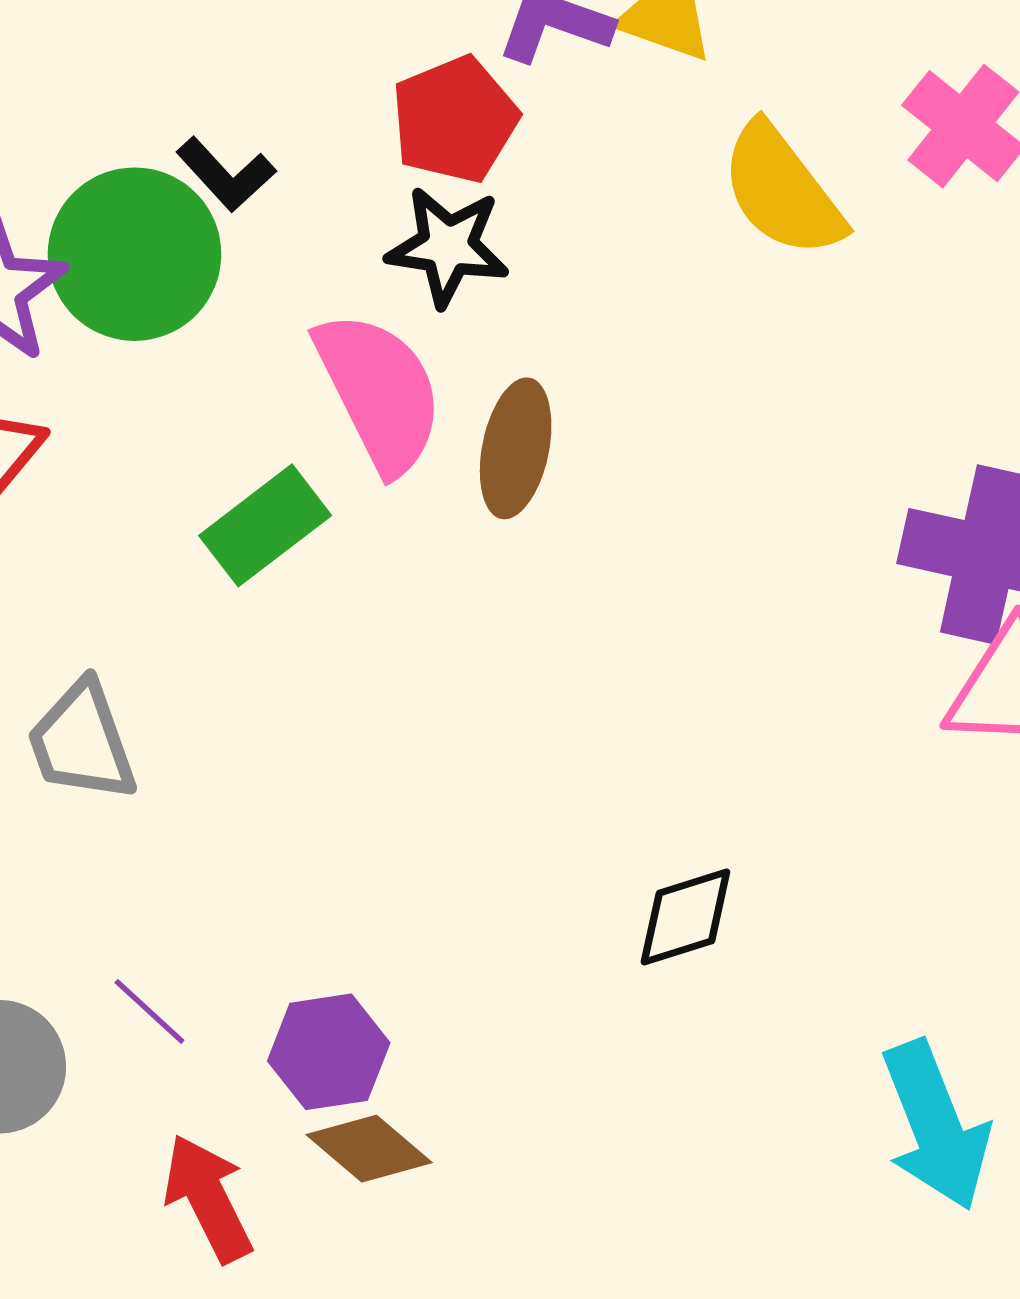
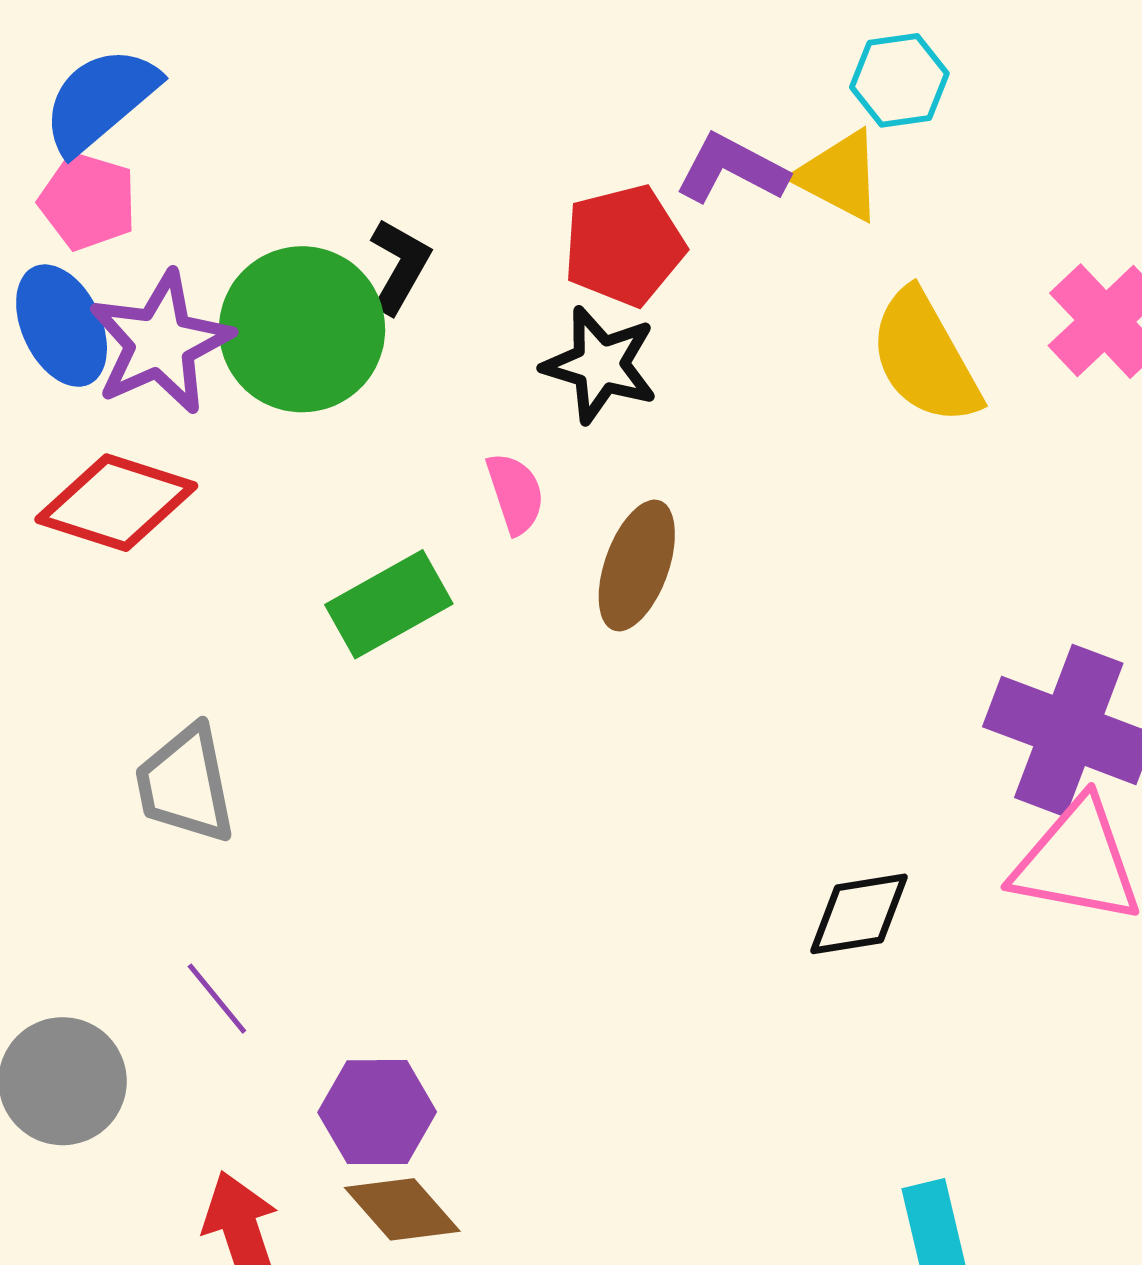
black L-shape: (226, 174) -> (400, 266), turned -116
pink semicircle: (379, 392) -> (515, 493), size x0.5
black diamond: (685, 917) -> (859, 914), moved
purple line: (149, 1011) -> (217, 999), moved

